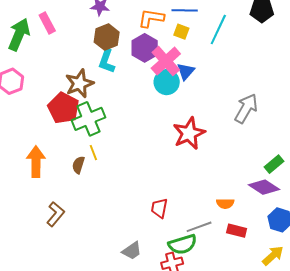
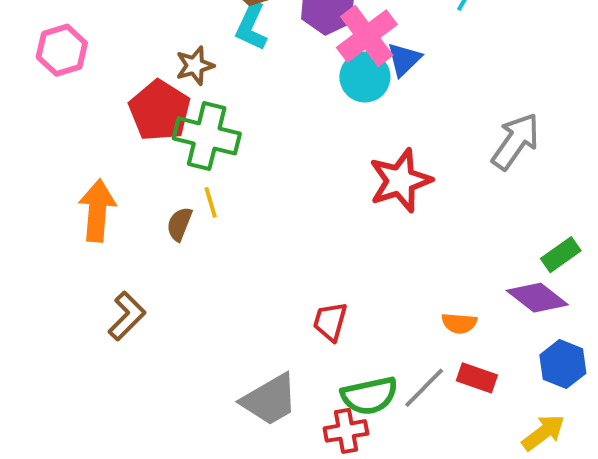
brown star: (79, 84) -> (195, 66), size x0.7
green cross: (88, 119) -> (207, 136), turned 32
gray line: (199, 227) -> (424, 388), moved, turned -30
gray trapezoid: (132, 251) -> (270, 400), size x1.5

